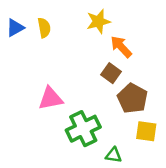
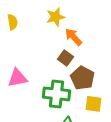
green cross: (83, 129) -> (56, 94), moved, turned 32

